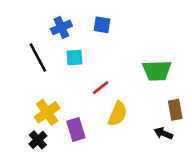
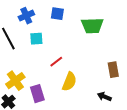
green trapezoid: (157, 71) -> (92, 26), moved
brown rectangle: (175, 110) -> (113, 70), moved

